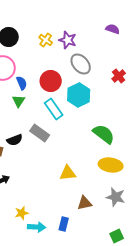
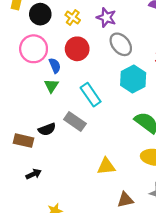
yellow cross: (46, 40) -> (73, 17), moved
red circle: (51, 81) -> (77, 49), moved
cyan hexagon: (79, 95) -> (133, 79), moved

